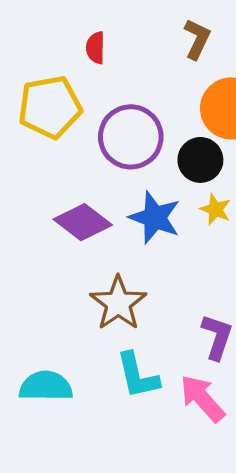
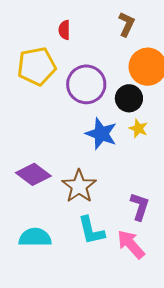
purple diamond: (83, 222) -> (33, 174), moved

